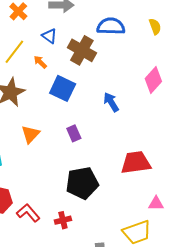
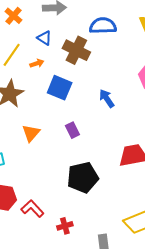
orange arrow: (40, 62) -> (37, 63), turned 120
red cross: (63, 220) -> (65, 226), moved

